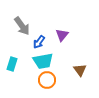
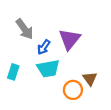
purple triangle: (62, 35) -> (70, 39), size x1.5
orange circle: (47, 80) -> (73, 90), moved

